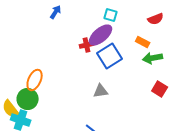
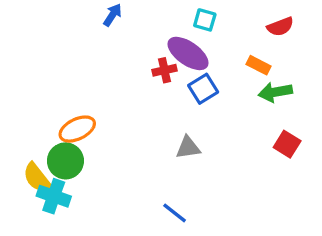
purple ellipse: (101, 35) -> (188, 53), turned 75
blue square: (110, 56) -> (203, 89), size x0.7
orange ellipse: (35, 80) -> (77, 129), turned 40

